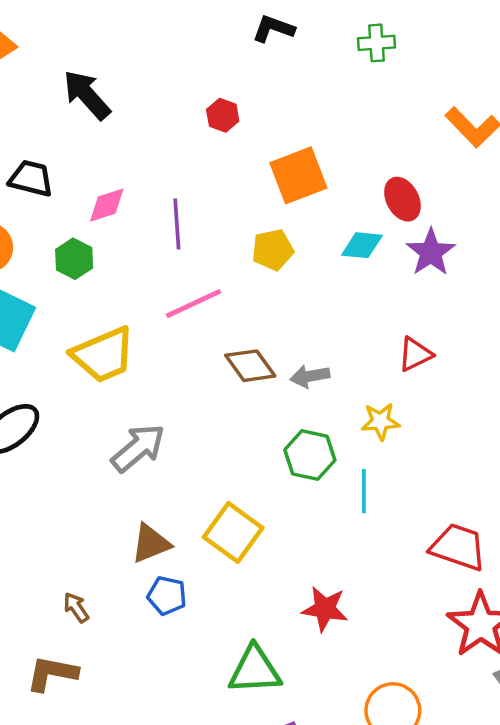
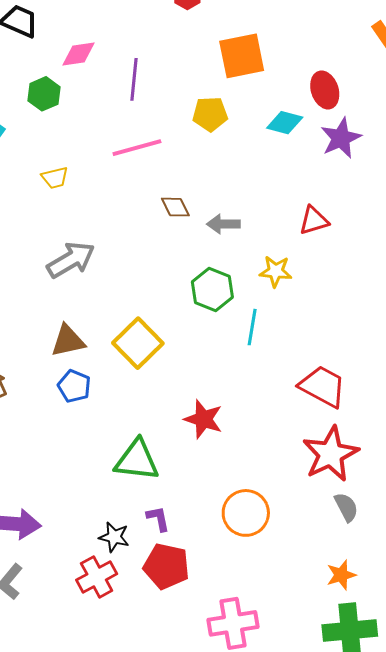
yellow trapezoid: (103, 355) -> (55, 178), size x0.5
brown diamond: (250, 366) -> (175, 207), size x0.7

